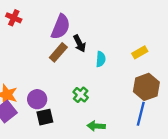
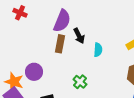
brown rectangle: (58, 52) -> (60, 44), turned -30
purple circle: (37, 99) -> (34, 72), moved

